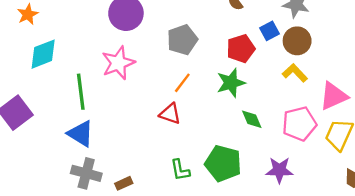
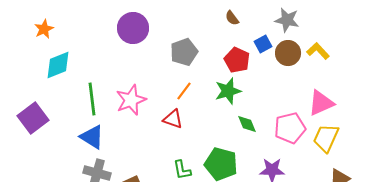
red pentagon: (241, 49) -> (237, 60), turned -30
pink star: (118, 63) -> (131, 100), moved
yellow L-shape: (295, 73) -> (318, 51), moved

